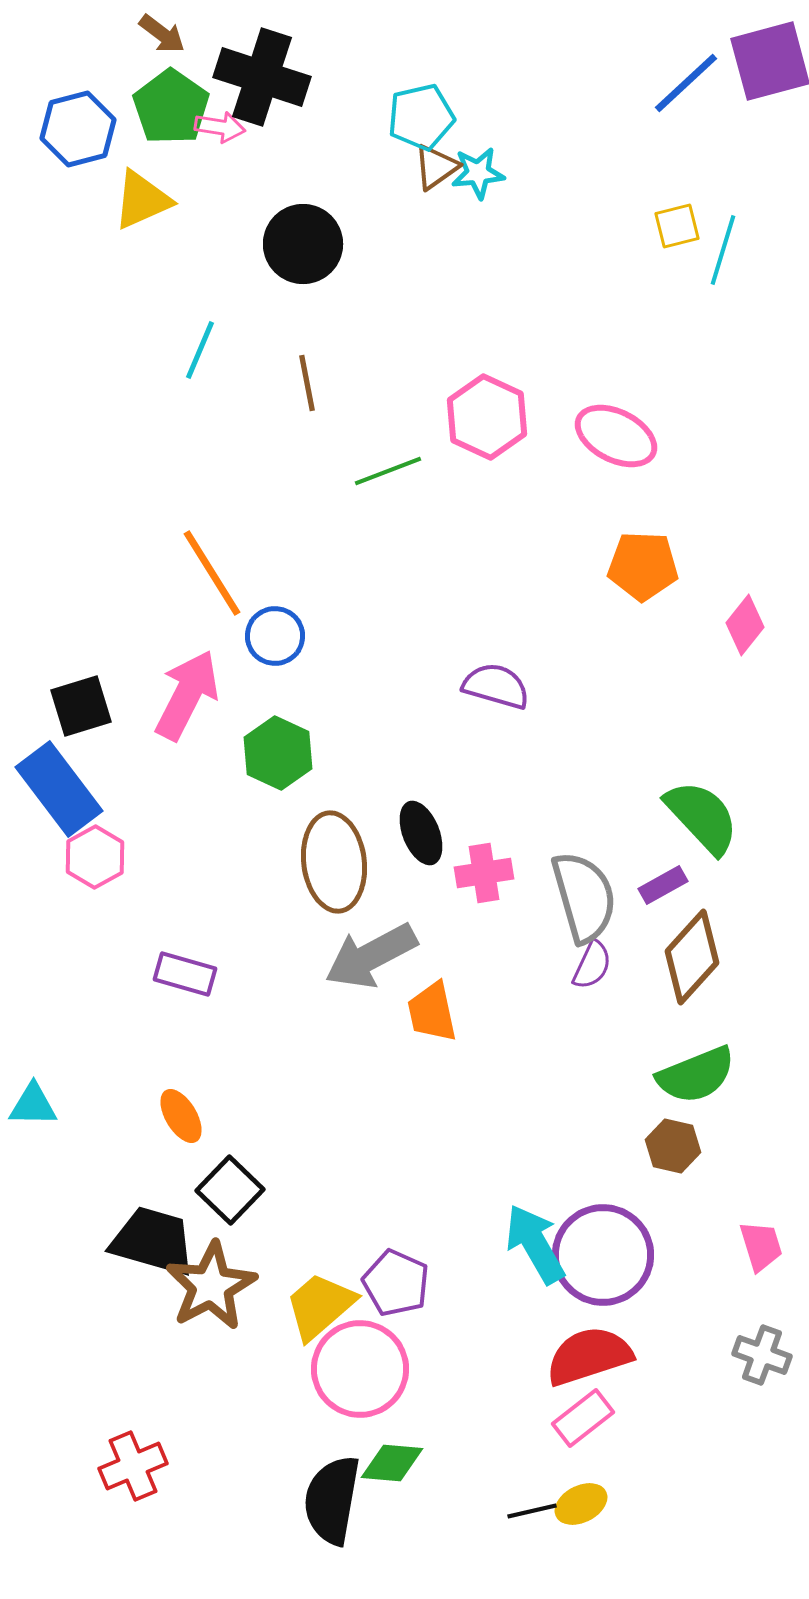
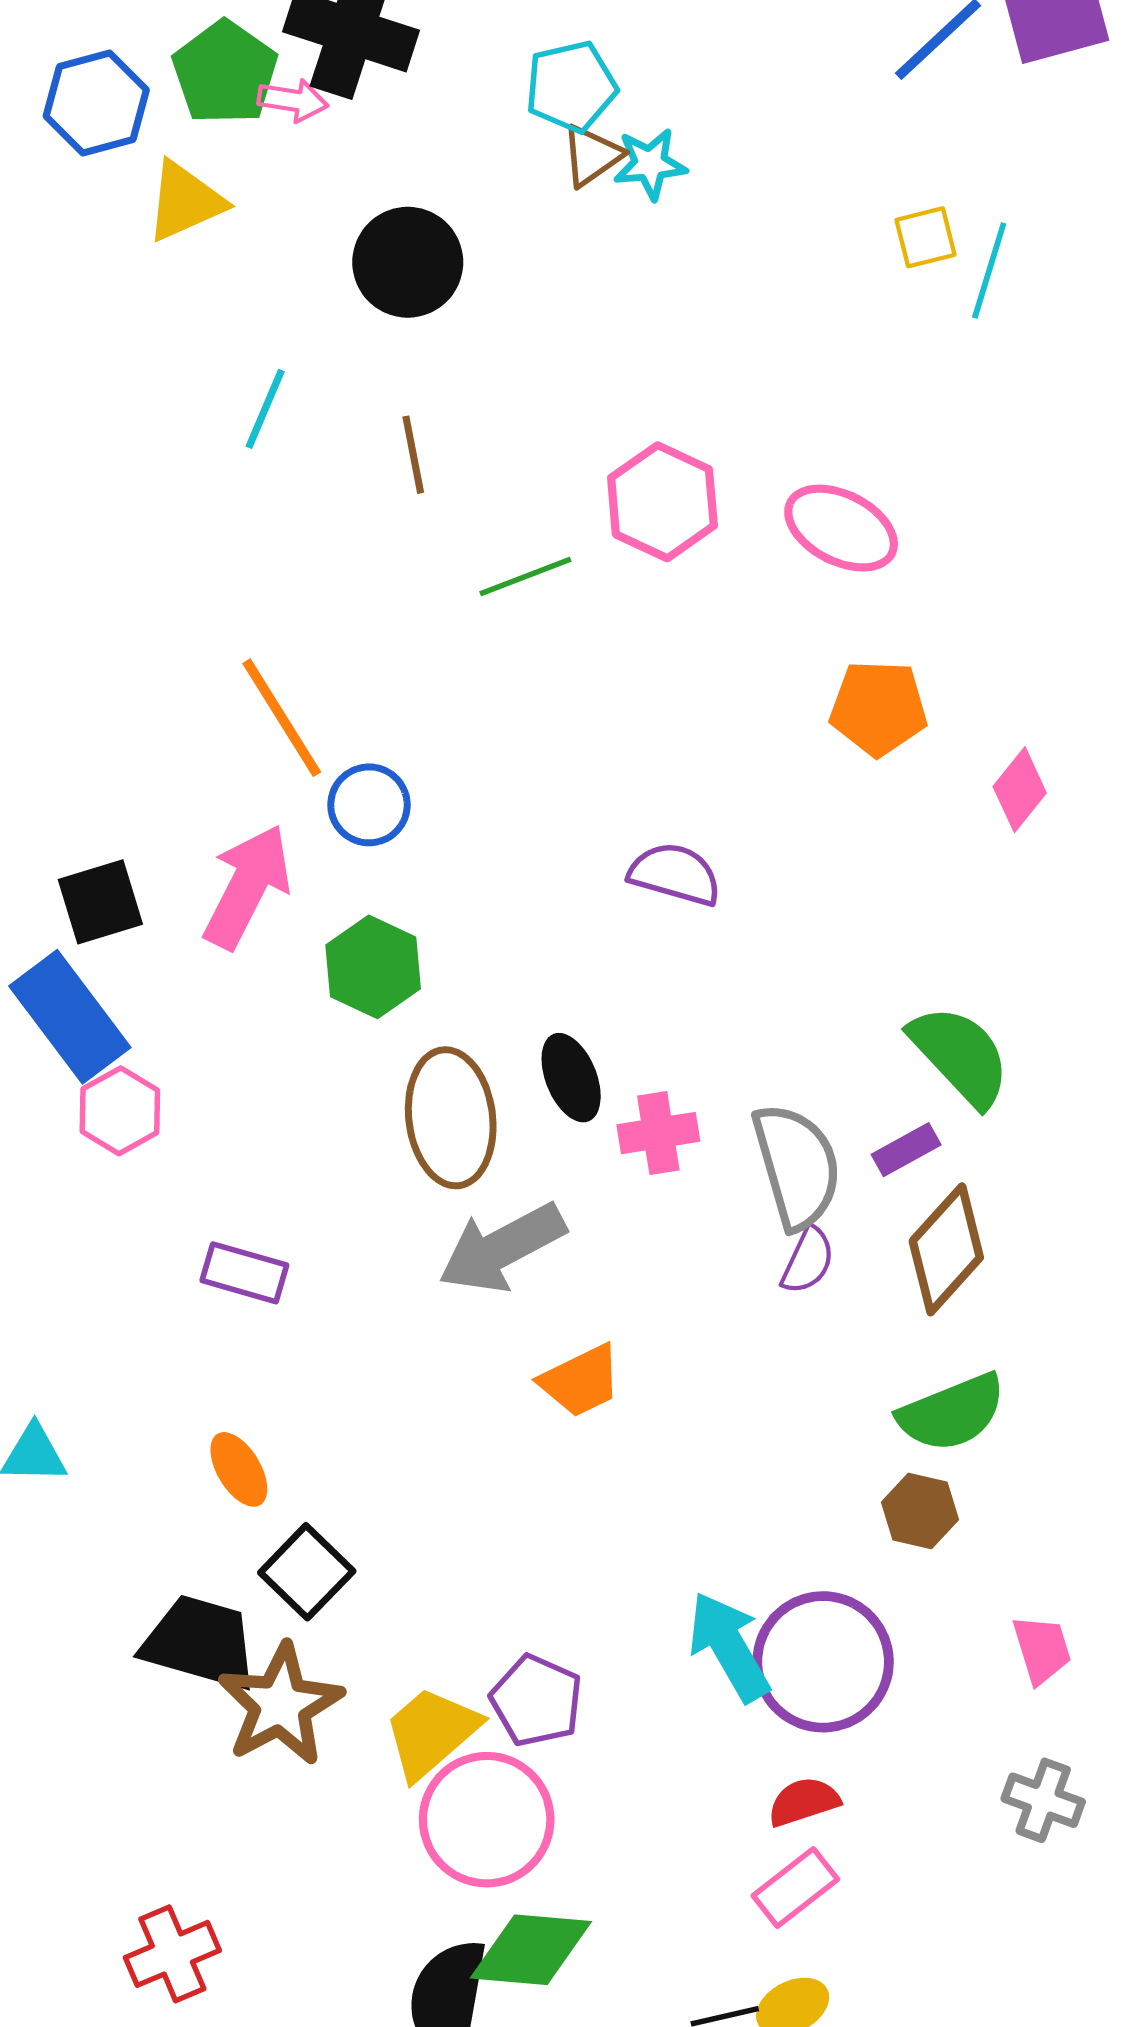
orange trapezoid: (432, 1012) -> (581, 1381), moved, turned -104
red semicircle: (589, 1356) -> (804, 1802), size x0.6
green diamond: (392, 1463) -> (531, 1950), size x1.4

